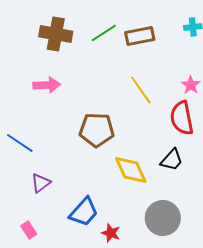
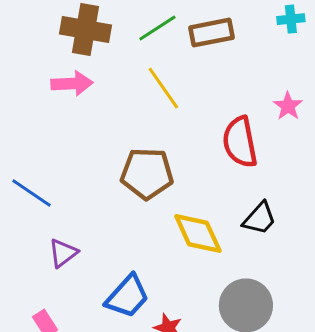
pink arrow: (47, 85) -> (72, 84), moved
yellow line: (141, 90) -> (163, 88), moved
red semicircle: (182, 118) -> (240, 142), moved

